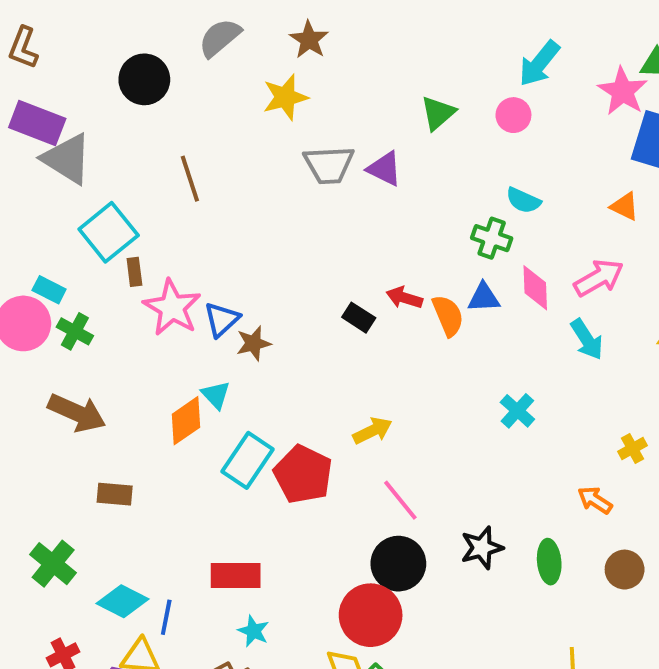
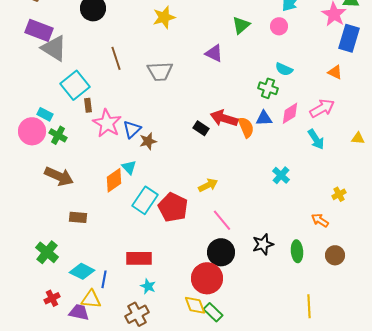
gray trapezoid: (329, 165) -> (160, 71), moved
pink diamond: (535, 288) -> (290, 113), turned 60
red arrow: (404, 298) -> (224, 118), size x1.5

